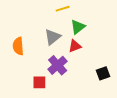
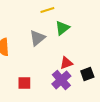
red triangle: (75, 46) -> (66, 63), moved
purple cross: (58, 65) -> (61, 80), moved

